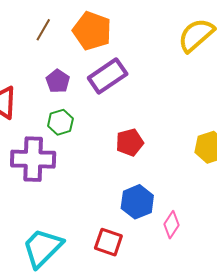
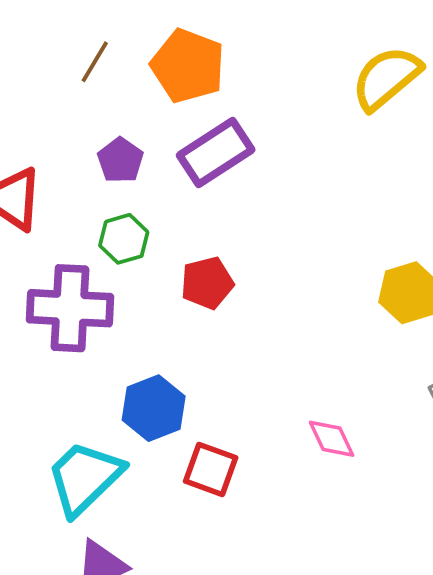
red pentagon: (130, 142) -> (207, 283), moved
blue hexagon: (137, 202) -> (154, 408), moved
pink diamond: (171, 225) -> (332, 439), turned -60

